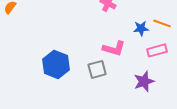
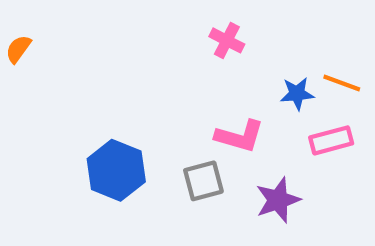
purple star: (144, 81) -> (278, 200), moved

